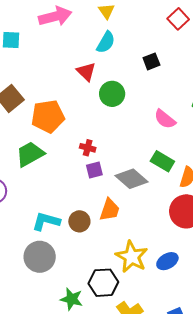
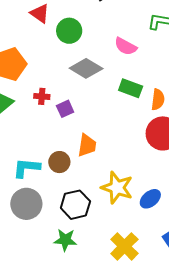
red cross: (88, 148) -> (42, 96), moved
gray diamond: (131, 179) -> (86, 68), moved
blue ellipse: (167, 261) -> (150, 199), moved
black hexagon: (103, 283) -> (75, 205), moved

